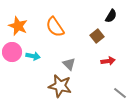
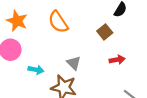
cyan arrow: (33, 56) -> (36, 70), moved

